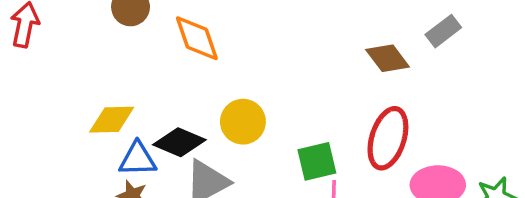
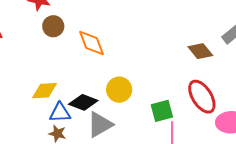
red ellipse: (388, 138) -> (202, 97), turned -48

